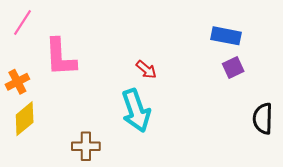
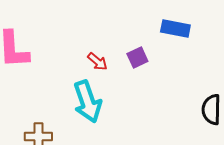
purple square: (233, 67) -> (137, 58), moved

